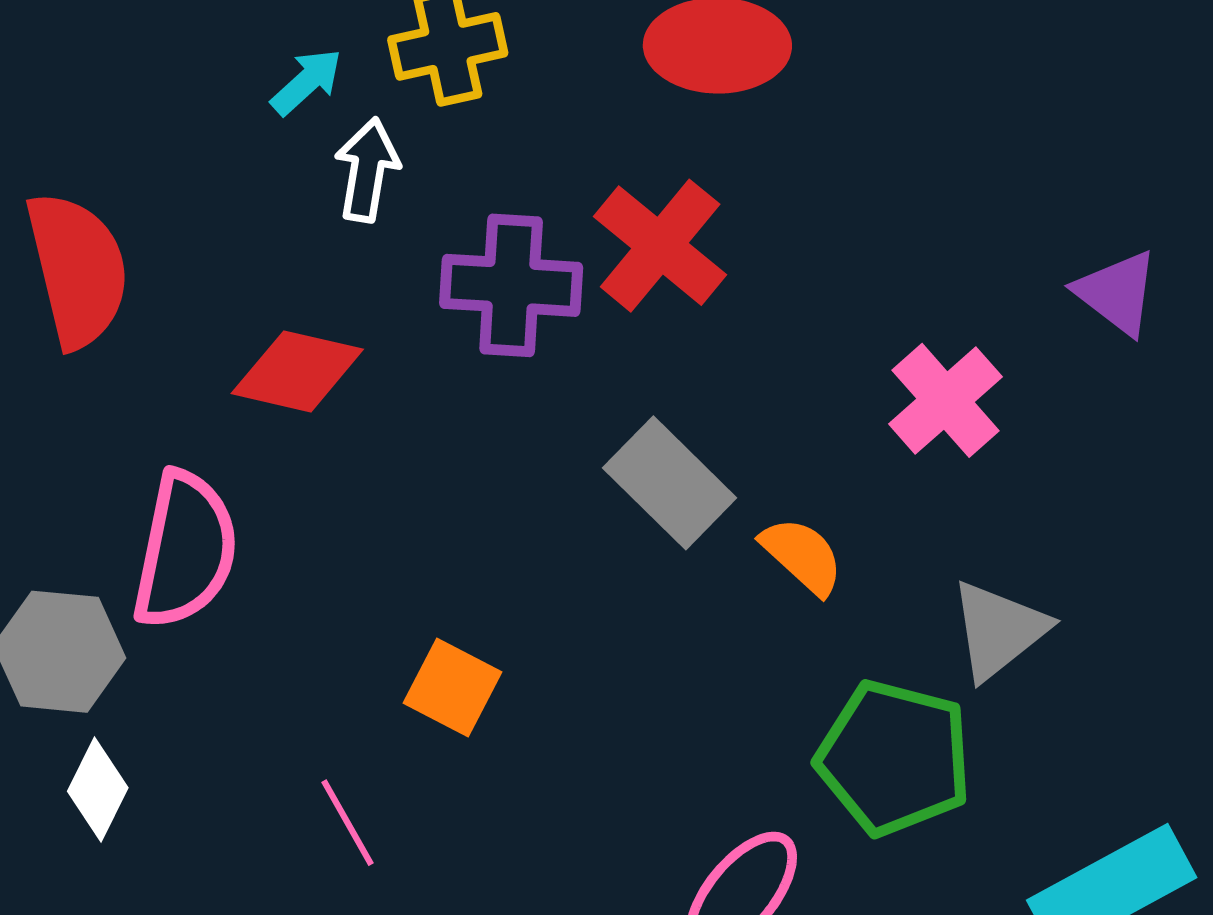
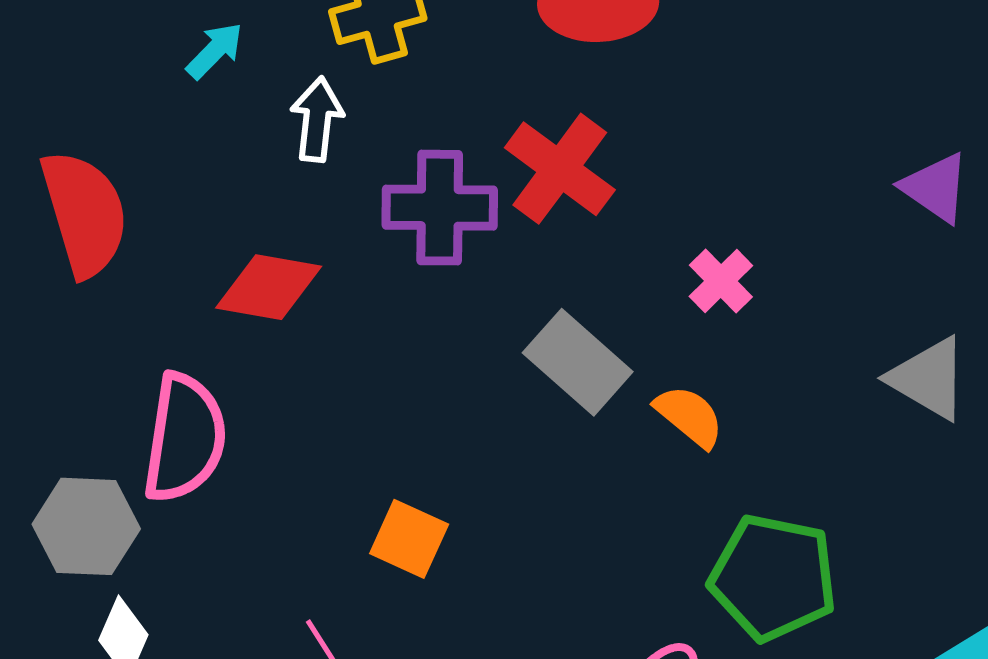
cyan arrow: (307, 82) -> (215, 51), moved
pink cross: (946, 400) -> (721, 281), moved, size x0.7
gray triangle: (999, 630) -> (928, 378), moved, turned -48

